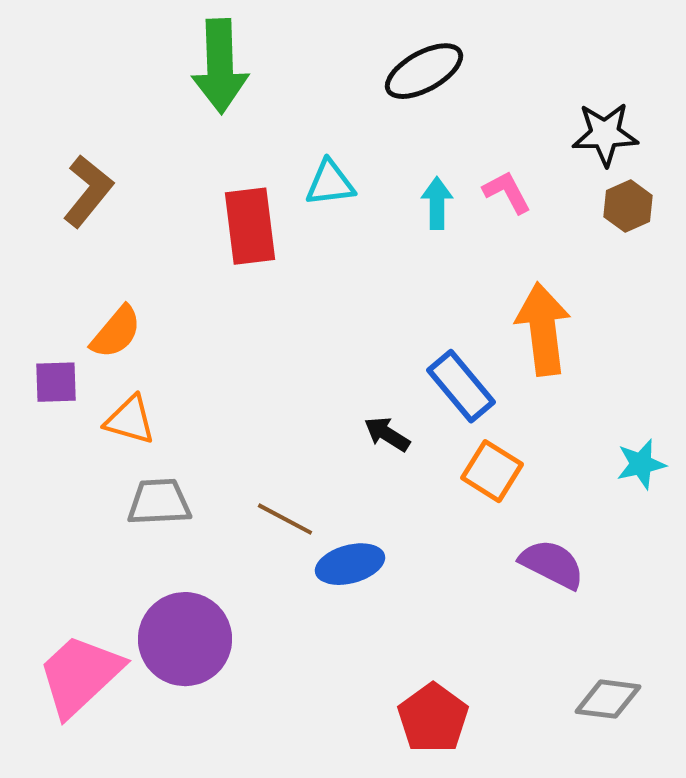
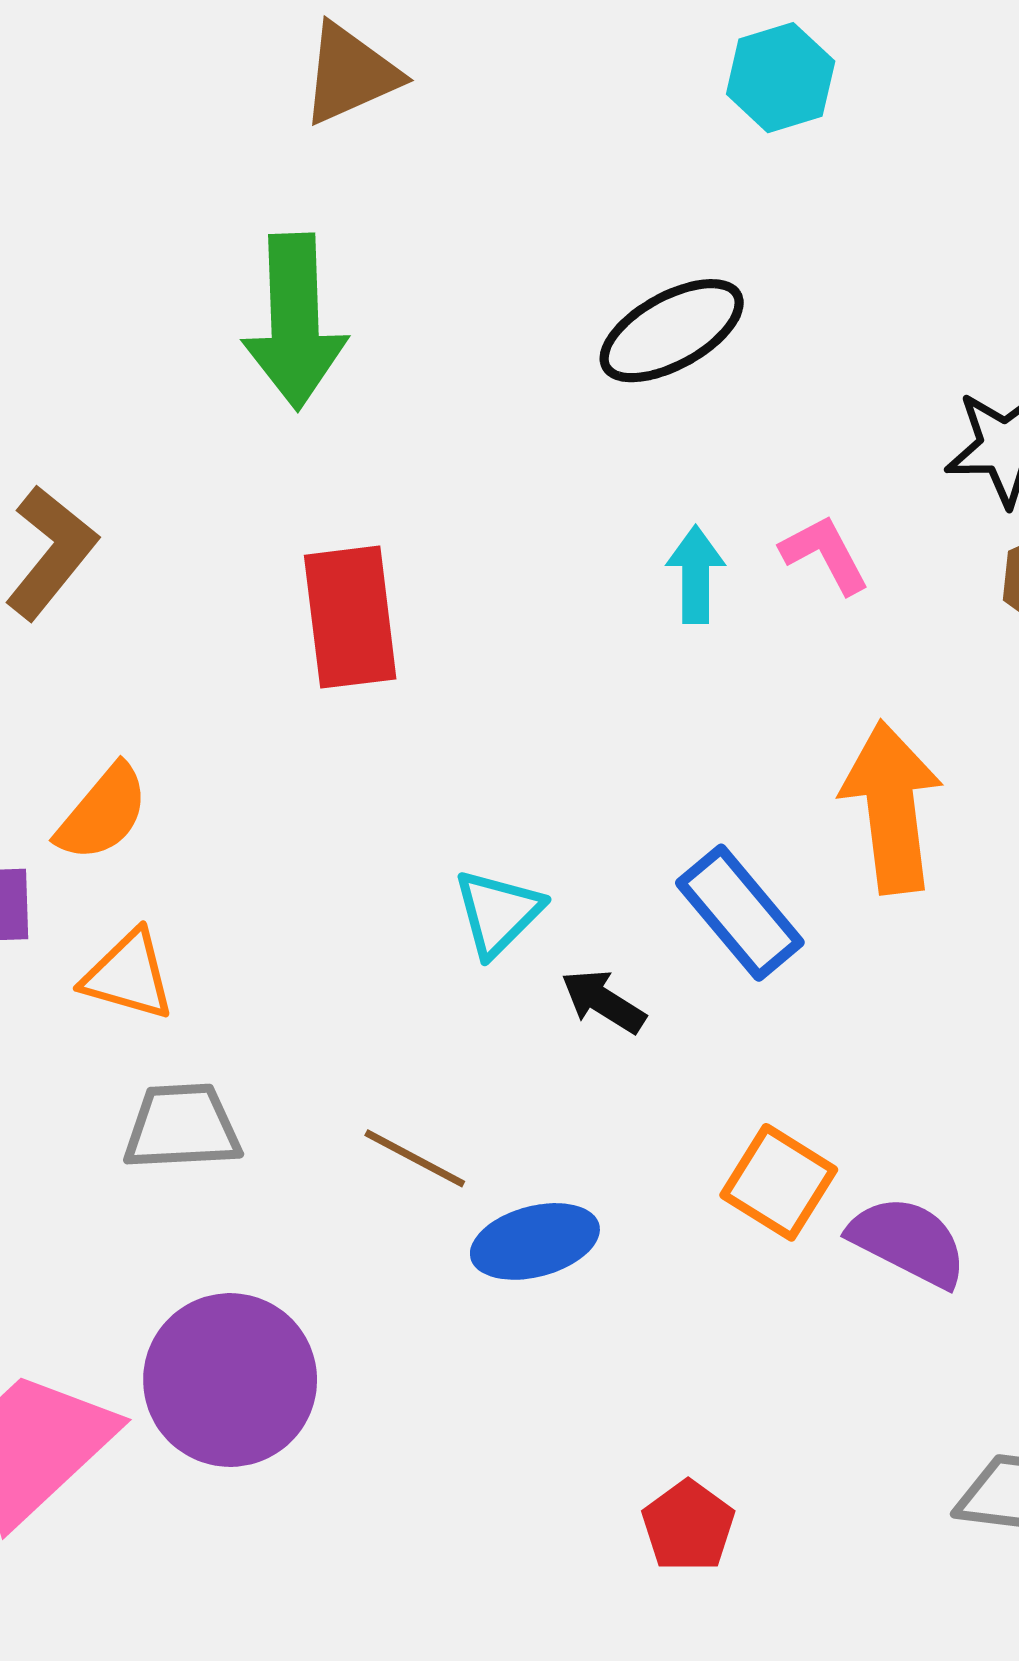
cyan triangle: (330, 183) -> (498, 913), moved, turned -38
orange square: (492, 471) -> (779, 1182), moved
red pentagon: (433, 718) -> (688, 1526), size x0.7

